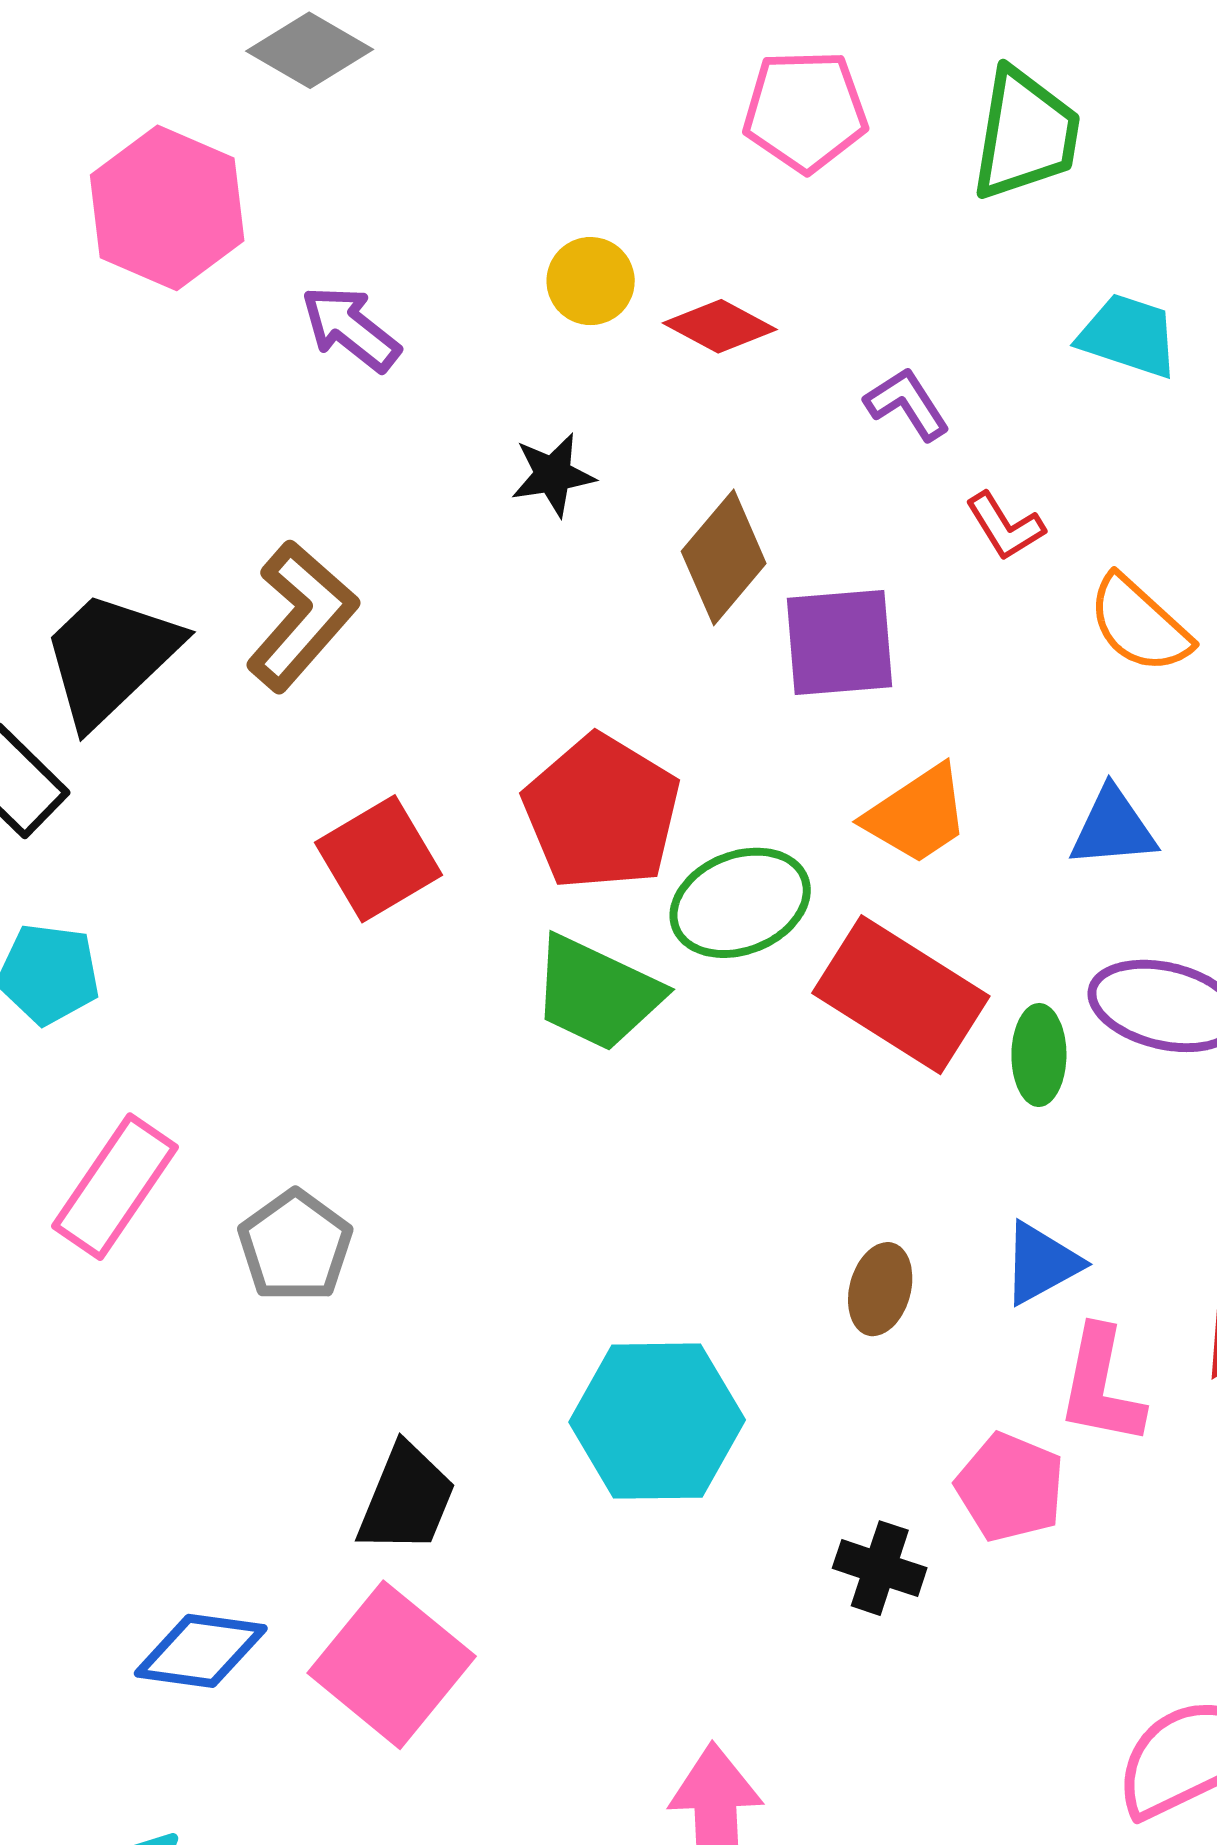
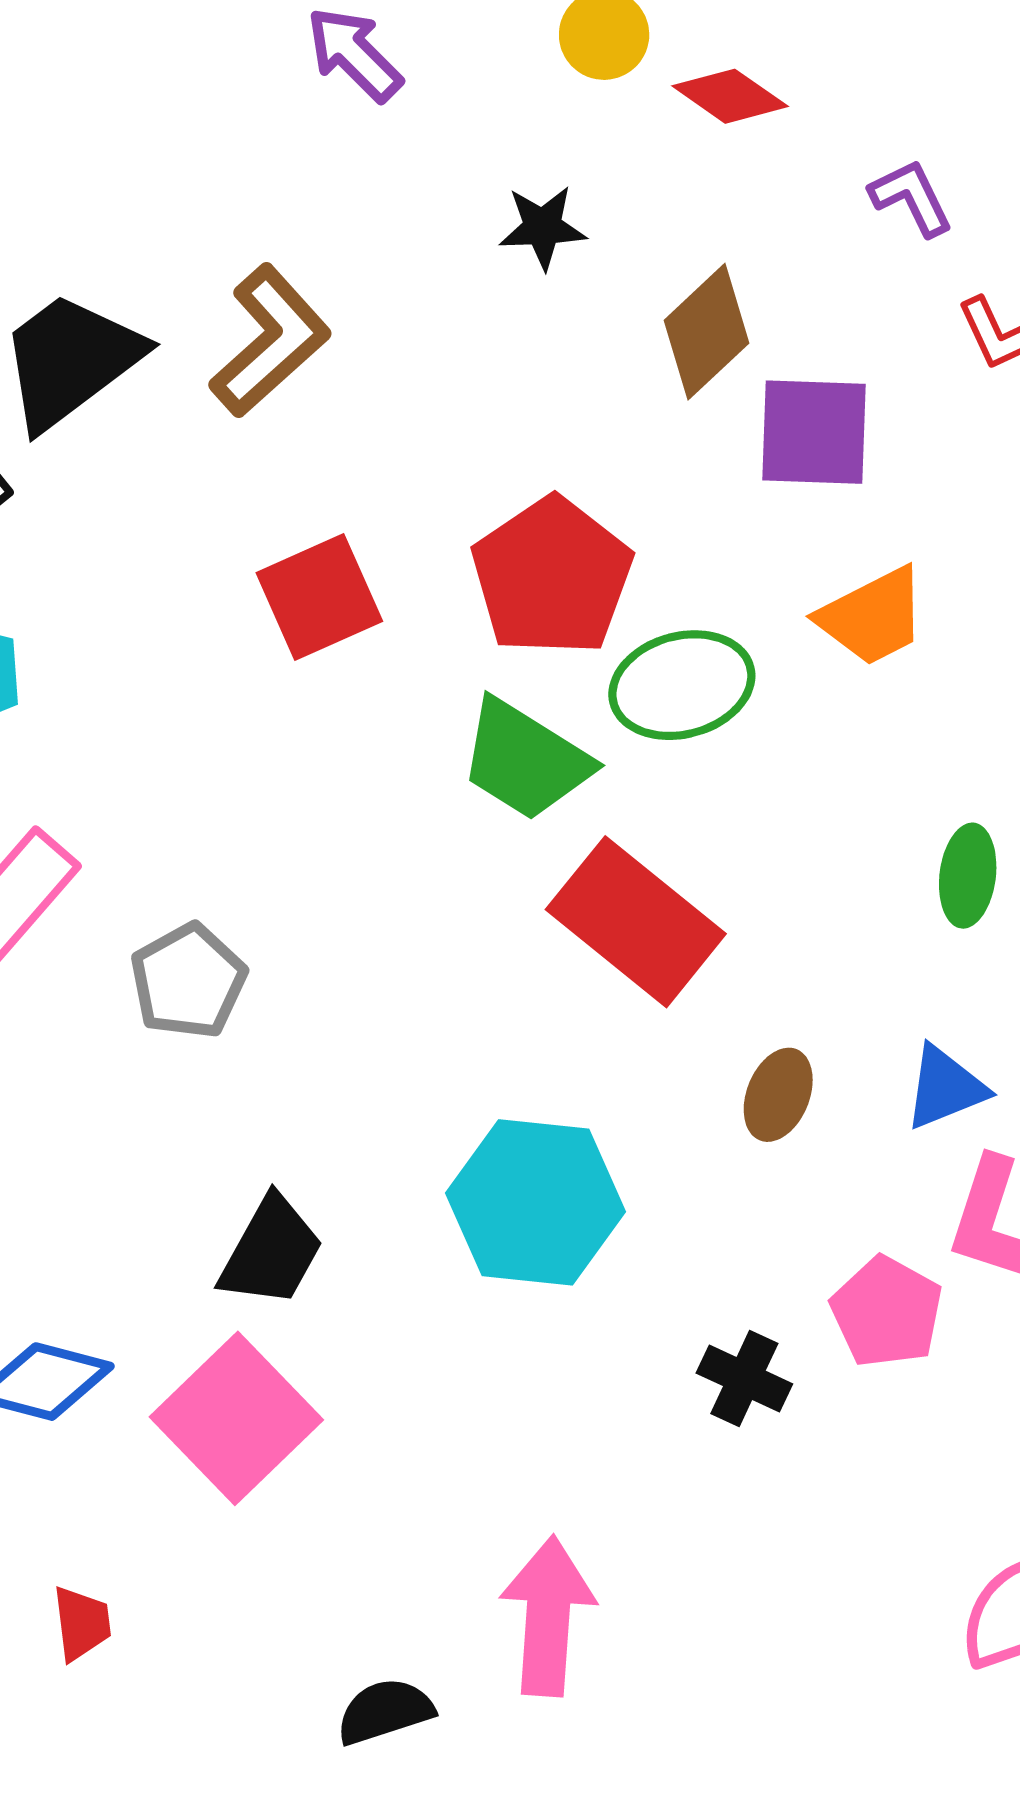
red rectangle: (901, 995) -> (636, 922), moved

